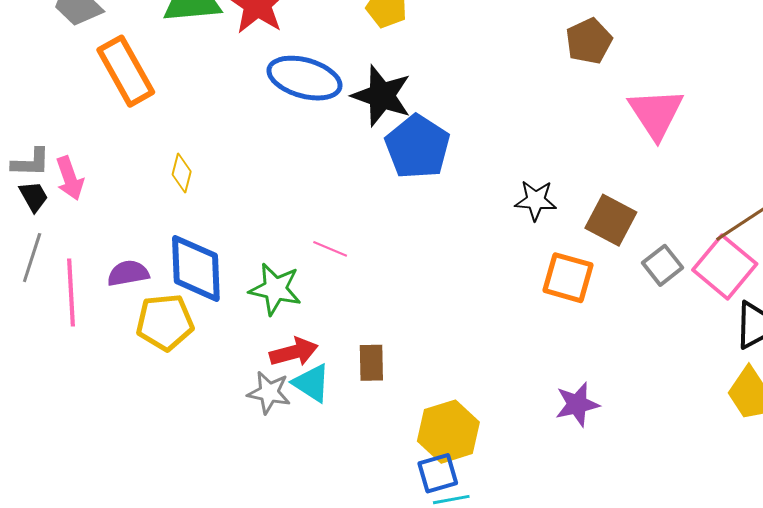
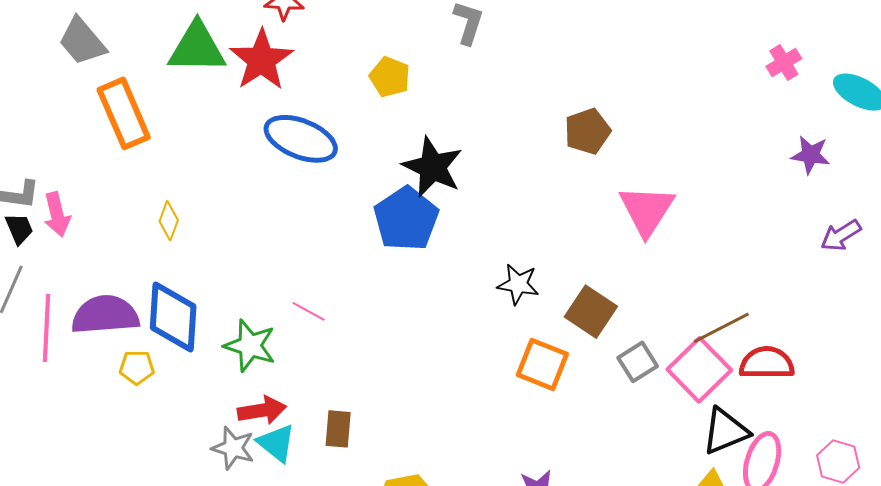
black star: (382, 96) -> (433, 167), moved
purple semicircle: (128, 273) -> (105, 315), size x1.6
yellow pentagon: (165, 322) -> (137, 367), size x0.6

